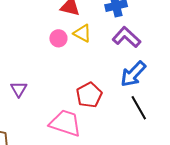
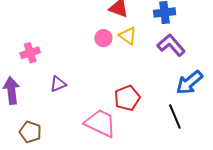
blue arrow: (133, 74) -> (189, 82), moved
purple triangle: (19, 89) -> (58, 84), turned 30

